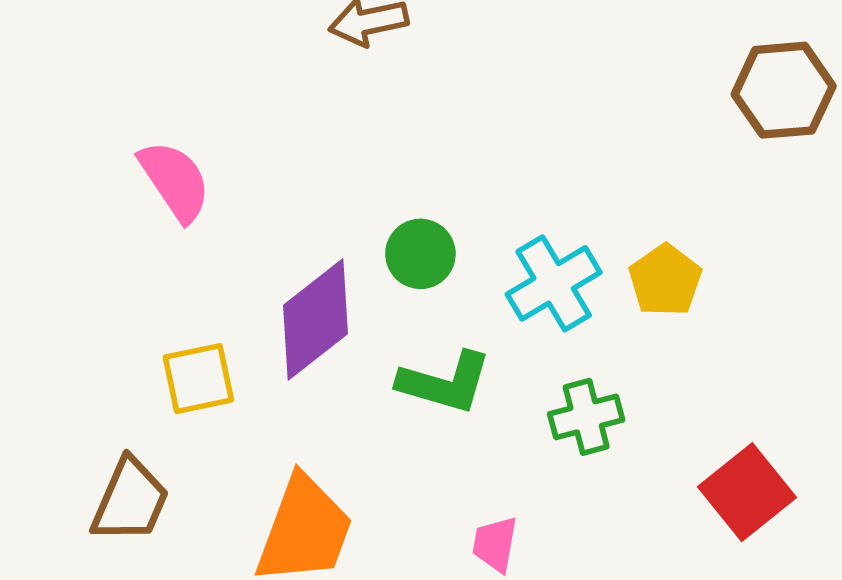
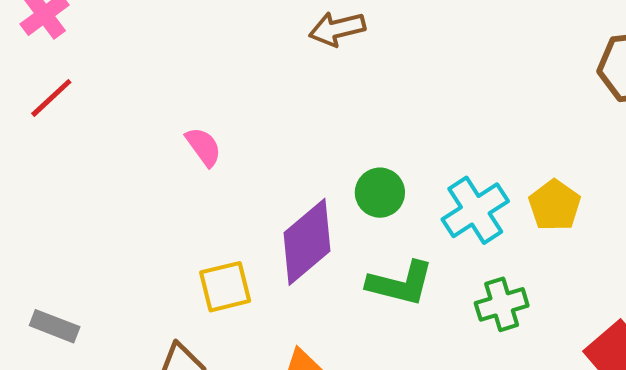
pink semicircle: (175, 181) -> (204, 147), size x0.7

